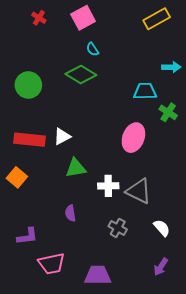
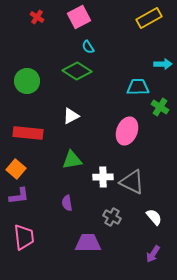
white triangle: (62, 136) -> (71, 116), moved
purple L-shape: (27, 236) -> (19, 196), moved
pink trapezoid: (51, 264) -> (24, 237), moved, turned -84
purple trapezoid: (98, 275) -> (88, 243), moved

